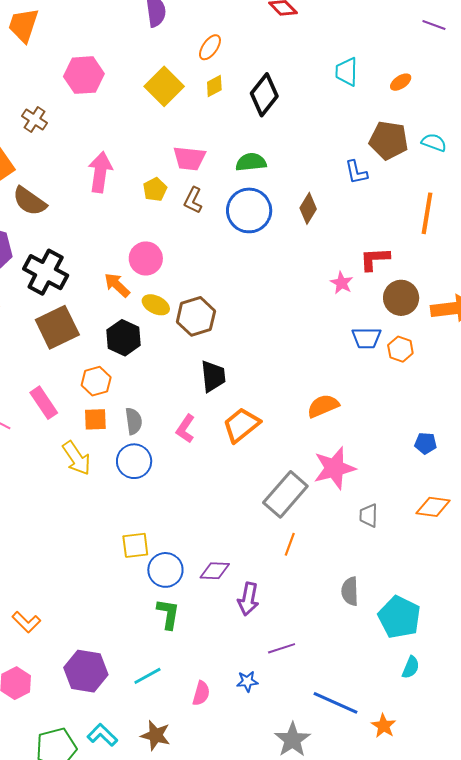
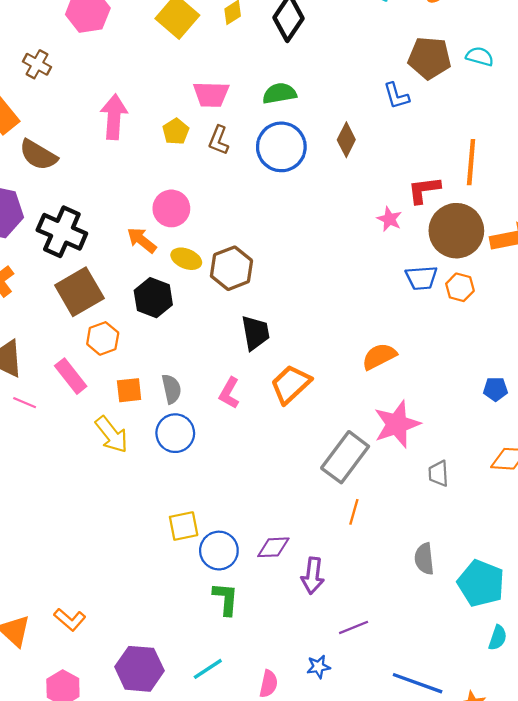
orange line: (427, 213) -> (471, 162), moved
brown circle: (401, 298) -> (456, 231), size x1.4
orange hexagon: (96, 381) -> (103, 338), moved

